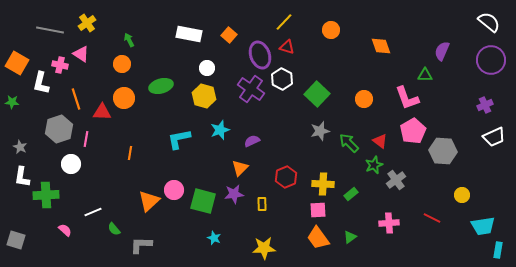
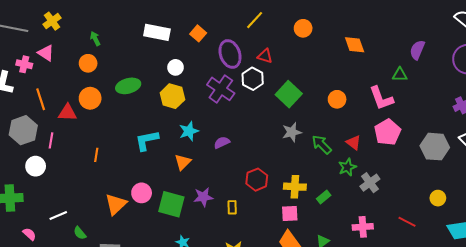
red triangle: (287, 47) -> (265, 56), moved
gray hexagon: (443, 151) -> (435, 147), moved
orange triangle: (240, 168) -> (183, 162), moved

